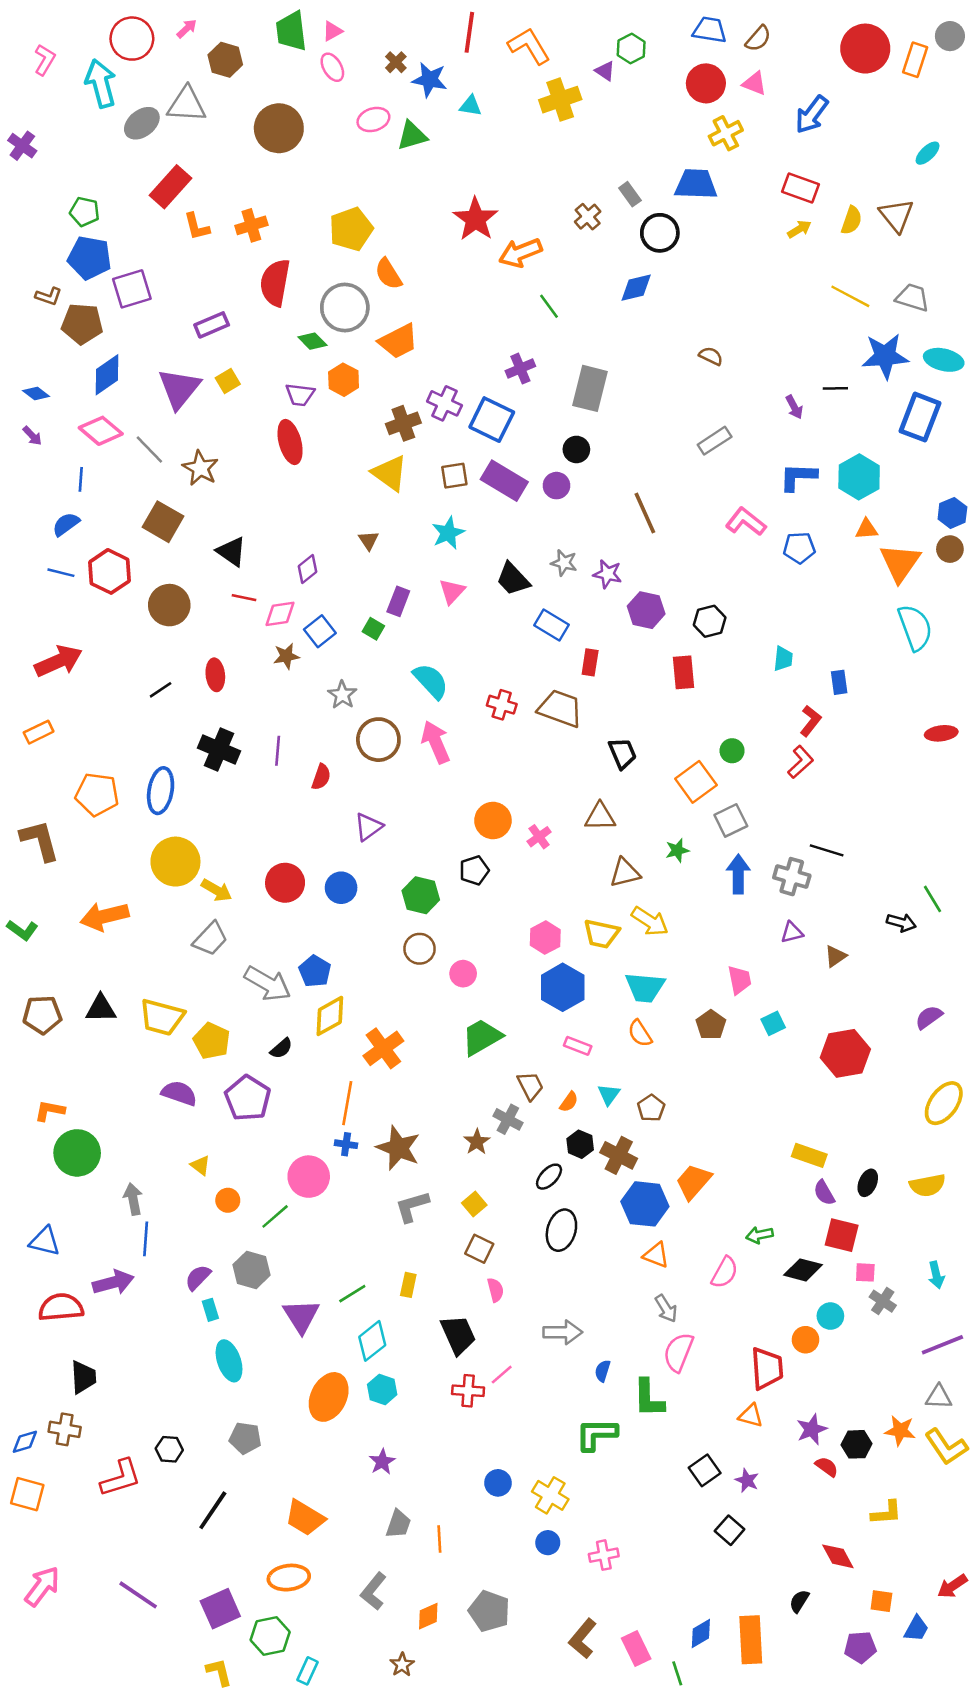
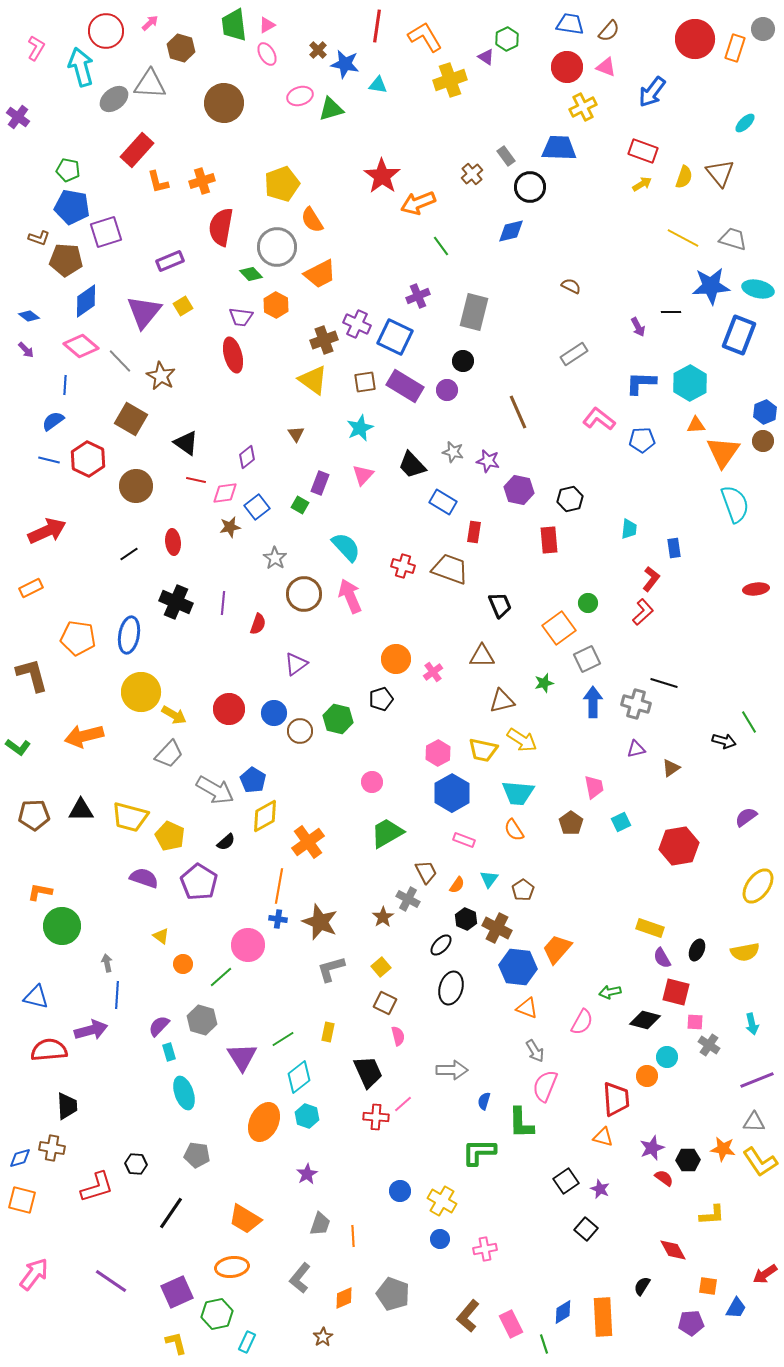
brown circle: (420, 949) -> (300, 731), moved
gray arrow: (133, 1199) -> (107, 963), size x0.7

